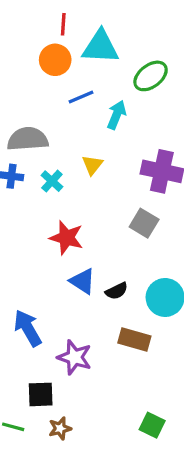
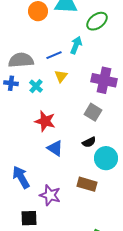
blue line: (81, 97) -> (54, 55), moved
black semicircle: (117, 291) -> (89, 142), moved

